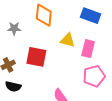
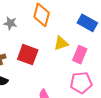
yellow triangle: (68, 40) -> (61, 43), turned -42

